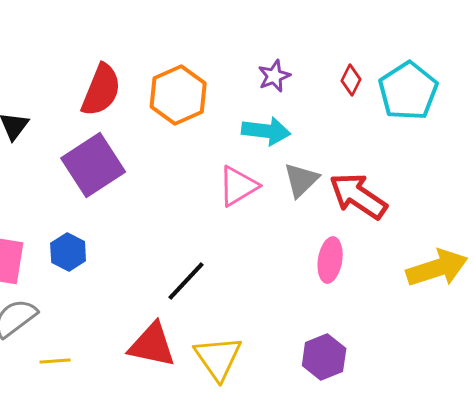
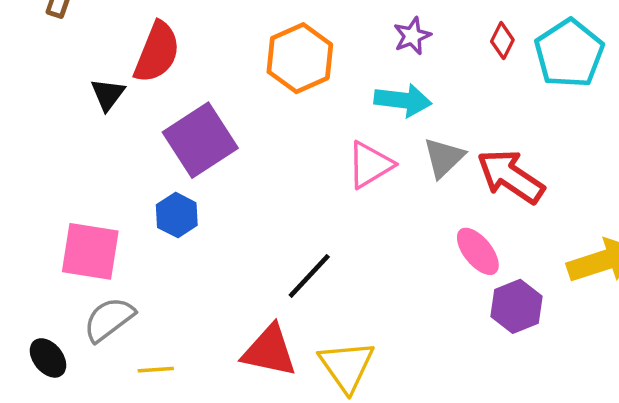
red semicircle: (101, 90) -> (157, 52), moved
blue hexagon: (68, 252) -> (177, 215), moved
pink ellipse: (330, 260) -> (478, 251), turned -48
purple hexagon: (324, 357) -> (516, 306), moved

